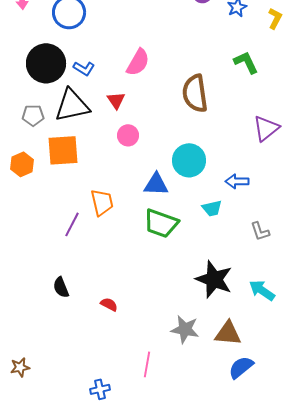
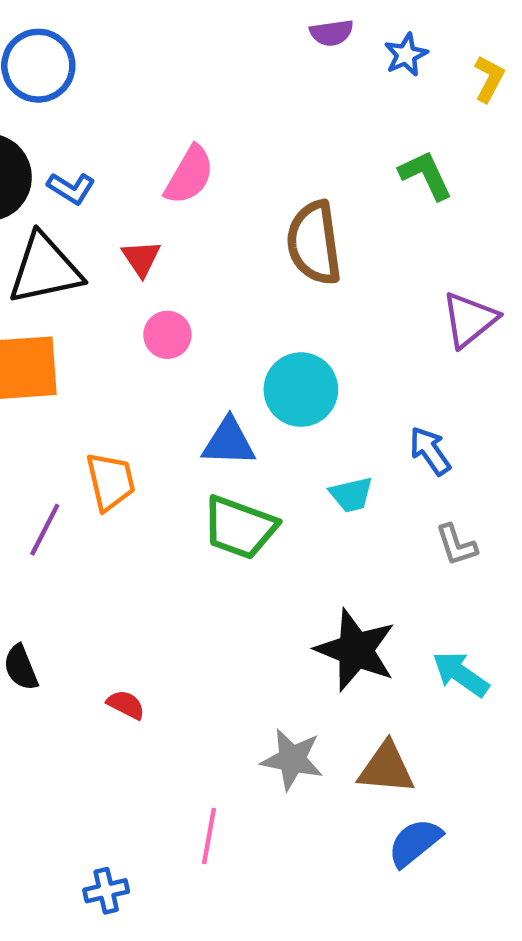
blue arrow: (237, 181) -> (430, 451), moved, turned 55

